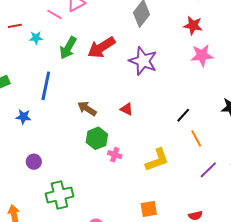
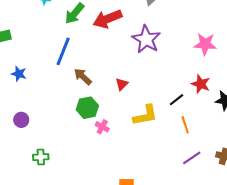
red star: (193, 25) -> (201, 84), moved
blue line: (46, 86) -> (63, 51), moved
red triangle: (127, 109) -> (122, 84), turned 40
yellow L-shape: (157, 160) -> (145, 115), moved
green cross: (59, 195) -> (41, 157), size x0.6

